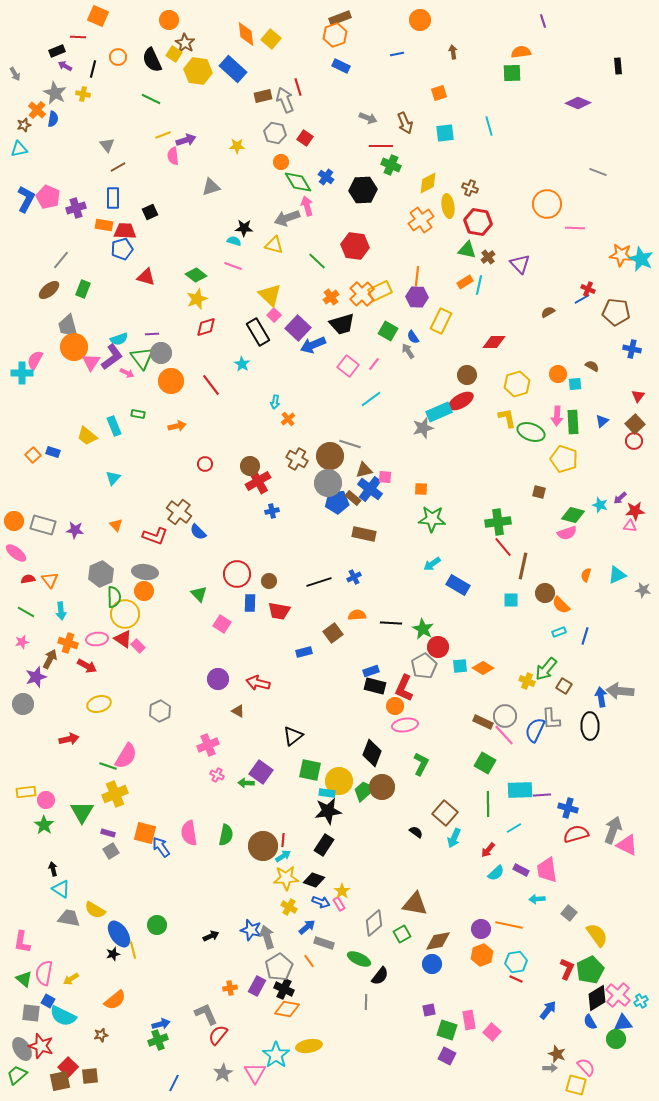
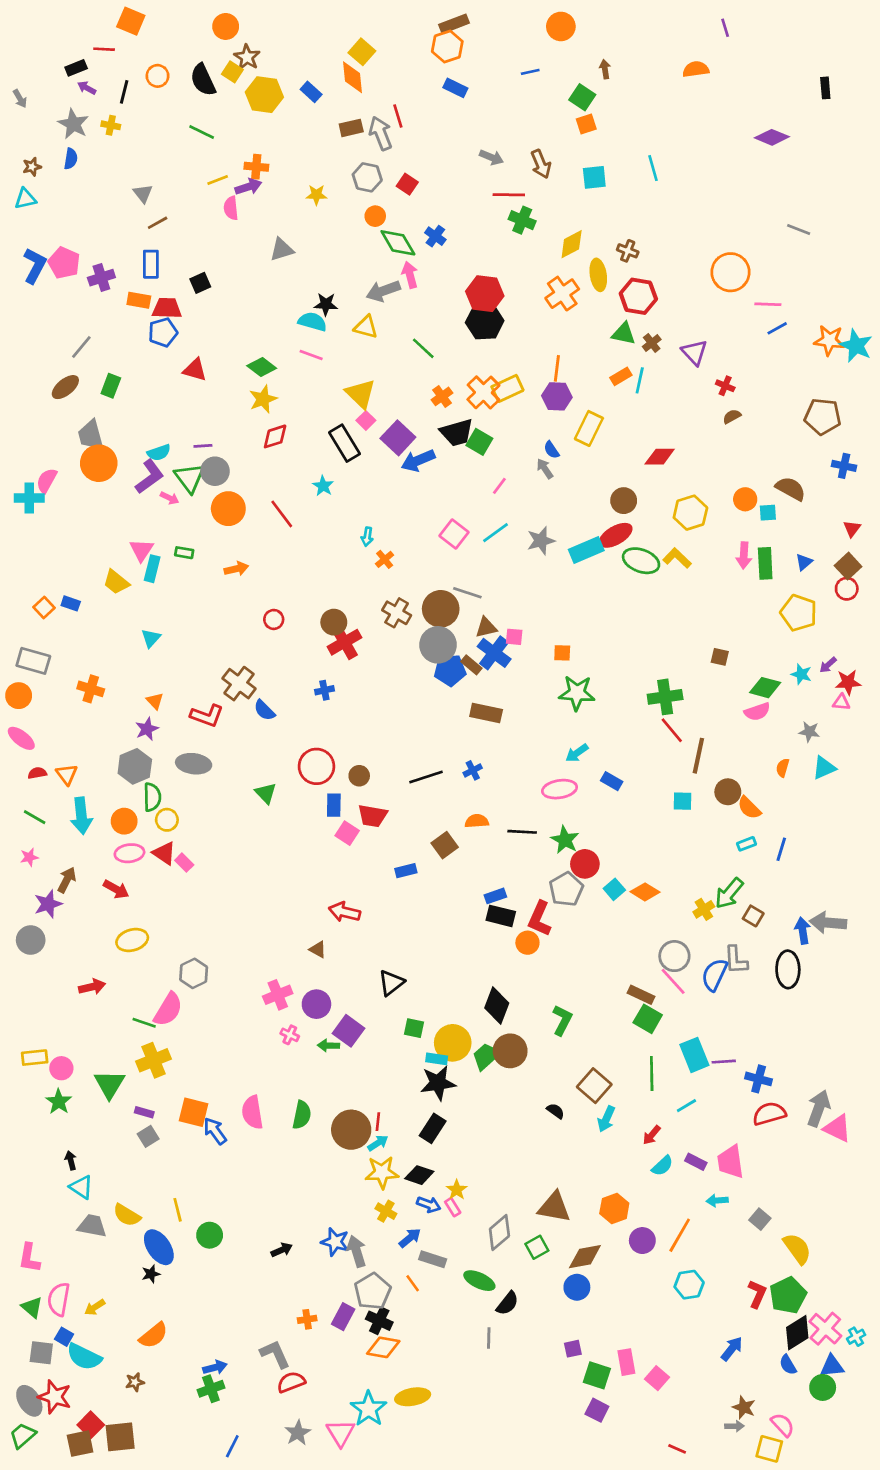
orange diamond: (246, 34) -> (353, 77), moved
blue rectangle: (233, 69) -> (311, 92), size x0.6
green square: (512, 73) -> (582, 97), moved, turned 36
orange cross: (37, 110) -> (256, 167), moved, turned -36
black hexagon: (363, 190) -> (485, 322), moved
cyan semicircle: (234, 241) -> (312, 322), size x1.5
red hexagon: (355, 246) -> (485, 294), moved
red cross: (588, 289) -> (725, 386), moved
blue line: (582, 299) -> (777, 328), moved
green square: (388, 331) -> (479, 442), moved
pink triangle: (91, 362) -> (141, 550), moved
pink square: (348, 366) -> (454, 534), moved
brown semicircle: (592, 366) -> (791, 489), size x1.6
yellow L-shape: (507, 418) -> (677, 558), turned -35
cyan rectangle: (114, 426) -> (152, 569), turned 36
gray star: (423, 428) -> (541, 541), moved
green ellipse: (531, 432) -> (641, 561), moved
yellow pentagon: (564, 459) -> (799, 613), moved
blue cross: (272, 511) -> (324, 690), moved
gray rectangle: (43, 525) -> (33, 661), moved
purple star: (75, 530) -> (147, 729), moved, turned -30
blue rectangle: (458, 585) -> (612, 781), size x0.7
gray star: (643, 590) -> (809, 732), moved
orange circle: (144, 591) -> (124, 821), moved
cyan arrow: (61, 611) -> (81, 816), size x1.5
yellow circle: (125, 614) -> (167, 820), size x0.6
pink square: (222, 624) -> (347, 833), moved
orange cross: (68, 643) -> (91, 689), moved
cyan square: (460, 666) -> (614, 889), turned -35
purple circle: (218, 679) -> (316, 1004), moved
yellow cross: (527, 681) -> (704, 909), turned 35
gray hexagon: (160, 711) -> (194, 973), moved
brown rectangle: (483, 722) -> (641, 995), moved
pink ellipse: (405, 725) -> (560, 789), moved
green square: (310, 770) -> (414, 1028), size x0.7
cyan rectangle: (520, 790) -> (694, 1055), turned 70
orange line: (509, 925) -> (680, 1235), turned -72
yellow line: (133, 950) -> (178, 1210), moved
orange hexagon: (482, 955) -> (614, 1208), moved
red line: (516, 979) -> (677, 1449), moved
red semicircle: (218, 1035) -> (291, 1382), turned 30
brown square: (90, 1076) -> (120, 1437), size x1.4

